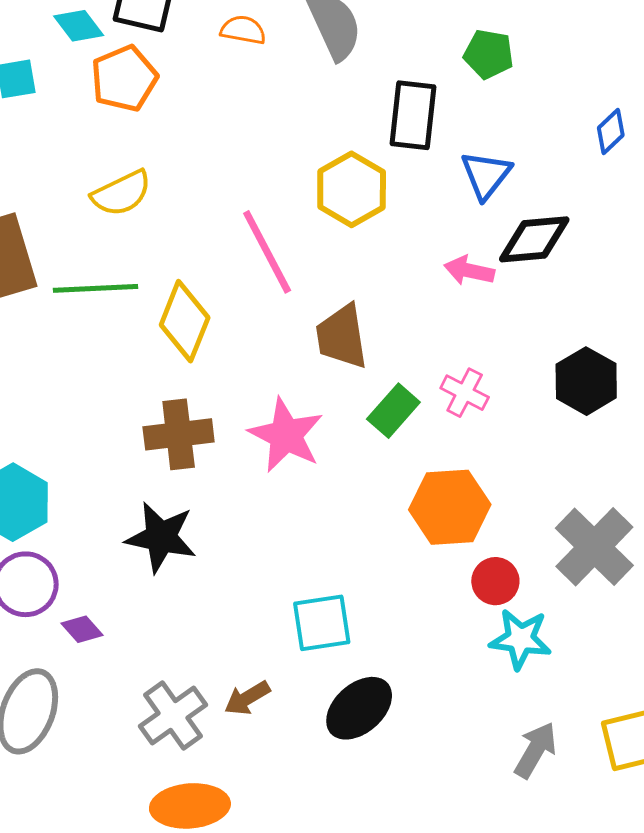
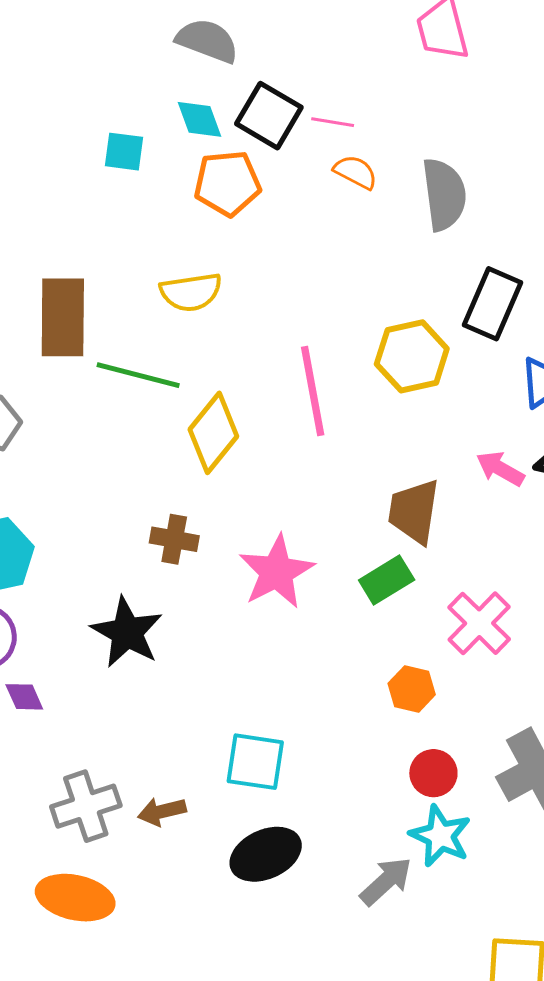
brown trapezoid: (342, 337) -> (414, 511), moved
pink cross: (465, 393) -> (479, 623), moved, size x1.4
brown cross: (179, 434) -> (174, 539), size x0.7
orange hexagon: (450, 507) -> (412, 689), size x0.6
gray arrow: (535, 750) -> (386, 881), moved

